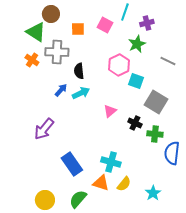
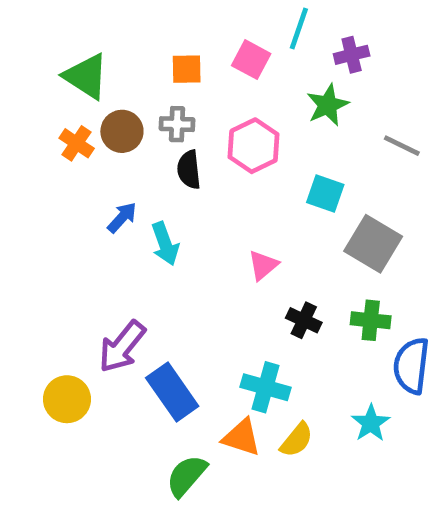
brown circle: (51, 14) -> (122, 131), moved
gray cross: (57, 52) -> (177, 124), moved, size x0.6
pink hexagon: (119, 65) -> (254, 146), moved
blue arrow: (61, 90) -> (122, 217), moved
cyan arrow: (81, 93) -> (165, 244), moved, turned 96
black cross: (135, 123) -> (304, 320), moved
purple arrow: (44, 129) -> (122, 347), moved
cyan star: (153, 193) -> (371, 423), moved
yellow circle: (45, 200) -> (67, 399), moved

